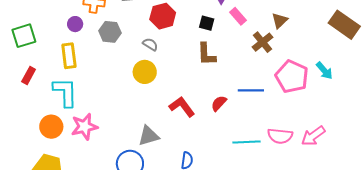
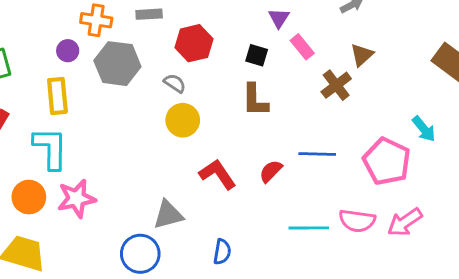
gray hexagon: (110, 32) -> (117, 64), size x1.4
yellow circle: (145, 72) -> (183, 120), moved
pink pentagon: (292, 77) -> (387, 161), moved

